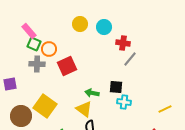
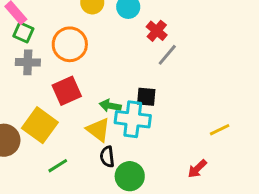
red cross: (123, 43) -> (157, 31), turned 32
orange circle: (49, 49) -> (70, 44), moved, size x1.5
red square: (67, 66) -> (67, 91), moved
cyan cross: (124, 102) -> (133, 119), moved, size x1.6

